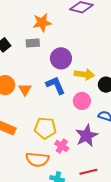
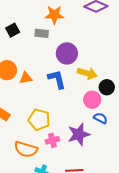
orange triangle: (25, 89) -> (26, 78), turned 40
pink circle: (82, 101) -> (92, 100), moved
pink cross: (62, 146) -> (52, 140), turned 32

